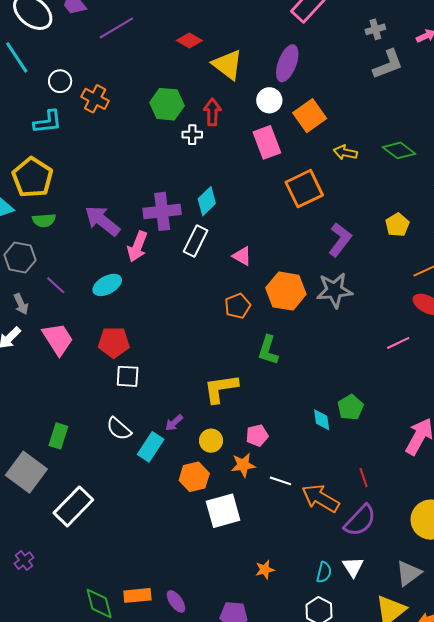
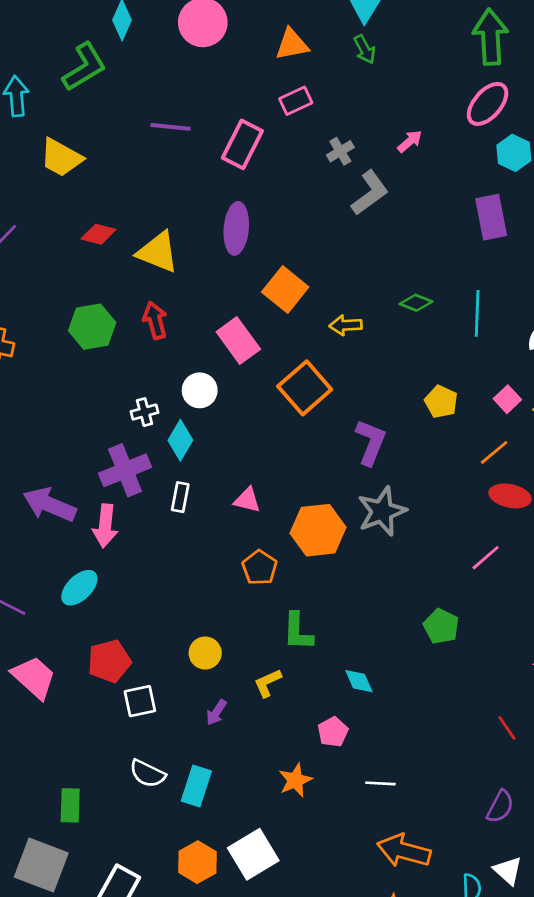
white circle: (269, 100) -> (200, 390), moved
white cross: (192, 135) -> (145, 412), moved
green diamond: (399, 150) -> (416, 303), size x0.7
white rectangle: (196, 241) -> (180, 497), size x0.7
green L-shape: (268, 350) -> (298, 632), moved
yellow L-shape: (221, 388) -> (268, 683), size x0.6
green pentagon: (350, 407) -> (441, 626), moved
cyan diamond: (322, 420) -> (359, 681), moved
purple arrow: (174, 423) -> (216, 712), moved
yellow circle: (211, 441) -> (205, 653), moved
orange star: (243, 465) -> (295, 780), moved
orange hexagon: (194, 477) -> (197, 862), moved
red line: (364, 478) -> (507, 728), moved
orange arrow: (321, 498) -> (404, 851), moved
white square: (223, 511) -> (253, 854), moved
purple semicircle: (360, 520) -> (500, 807), size x0.7

